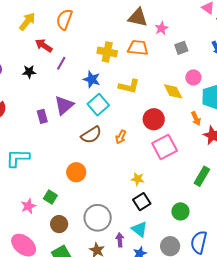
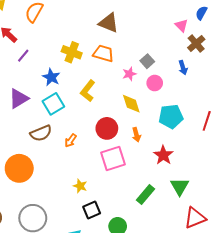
pink star: (161, 28) -> (129, 74), moved
gray square: (181, 48) -> (147, 61), turned -32
pink circle: (193, 77) -> (155, 83), moved
yellow L-shape: (129, 86) -> (88, 91), turned 105
orange arrow: (196, 118) -> (136, 135), moved
orange circle: (76, 172) -> (19, 168), size x1.4
black square: (142, 202) -> (92, 210), moved

